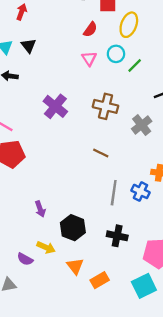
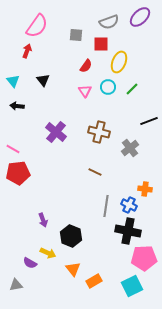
black triangle: (29, 46) -> (43, 80), moved
green line: (135, 66) -> (132, 89), moved
black cross: (117, 236) -> (128, 231), moved, size x1.4

